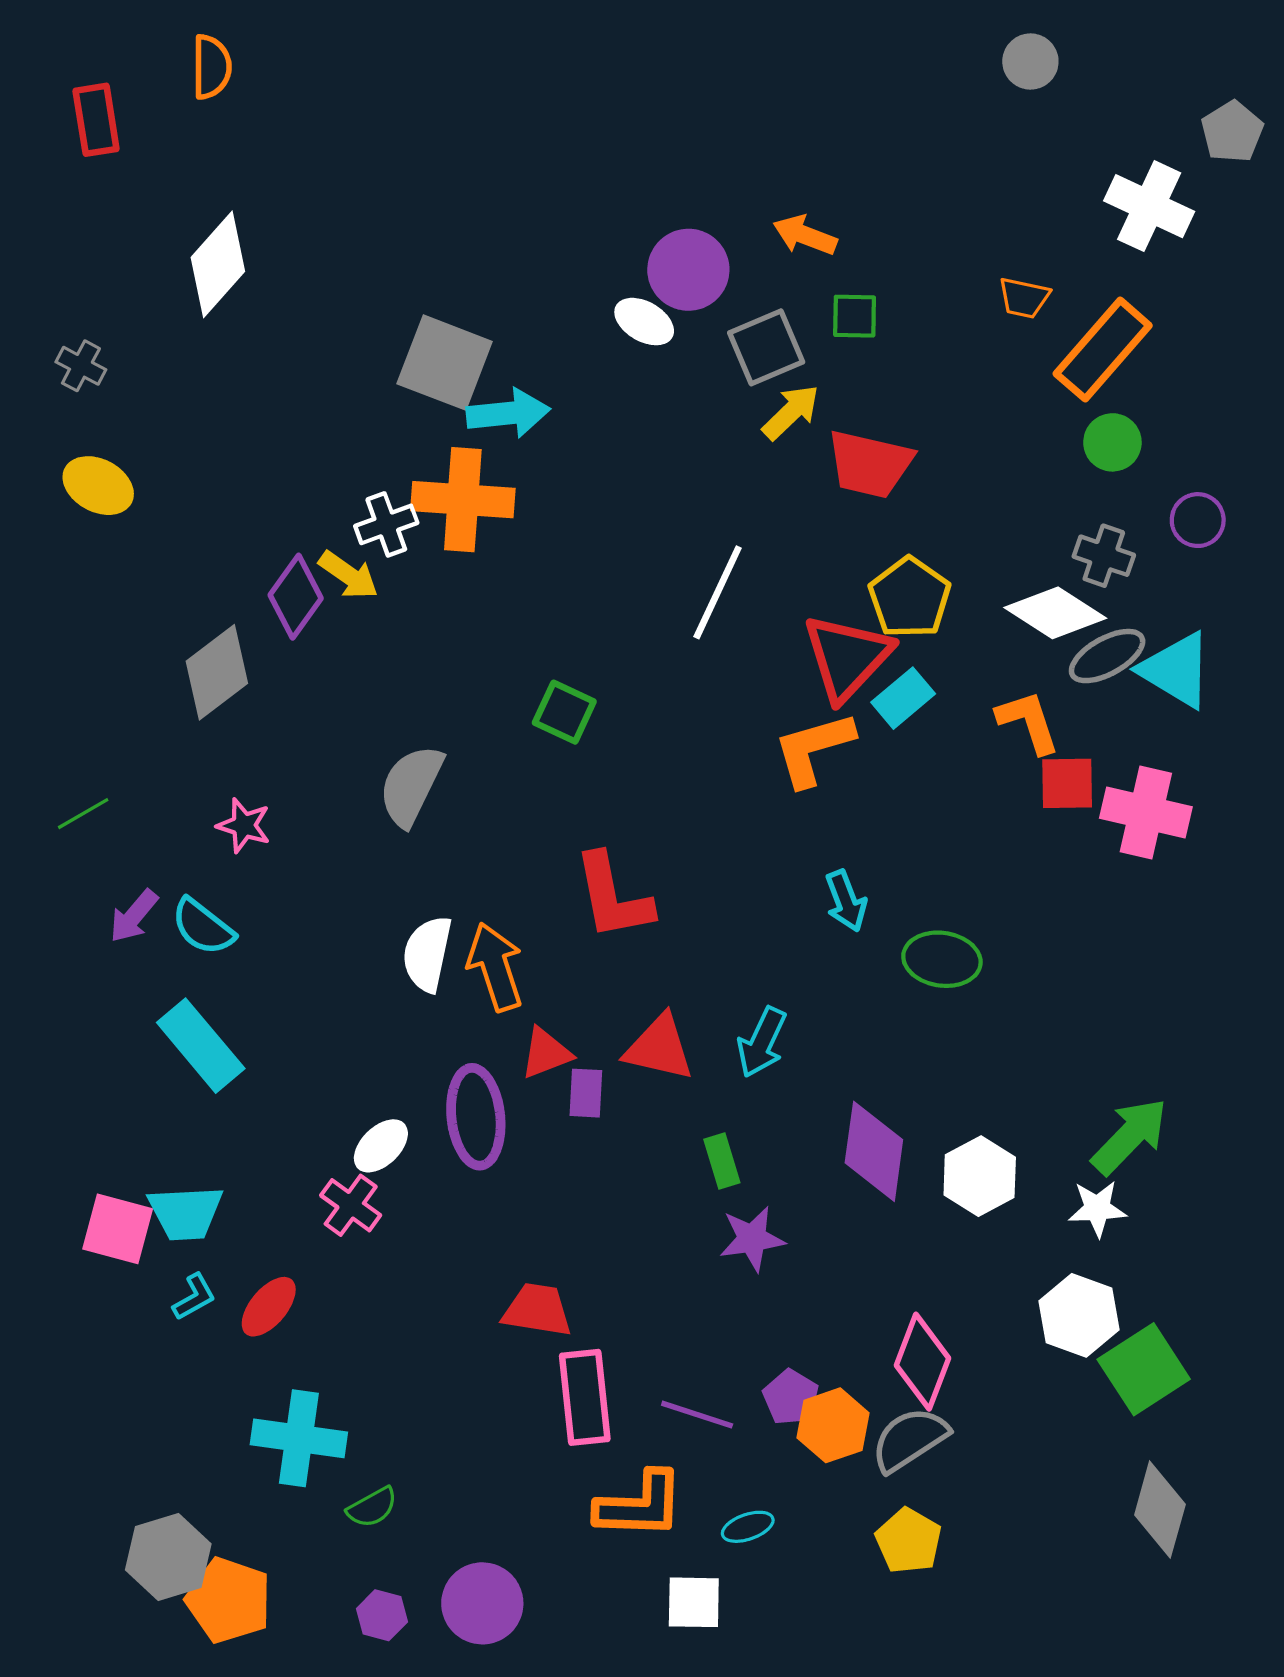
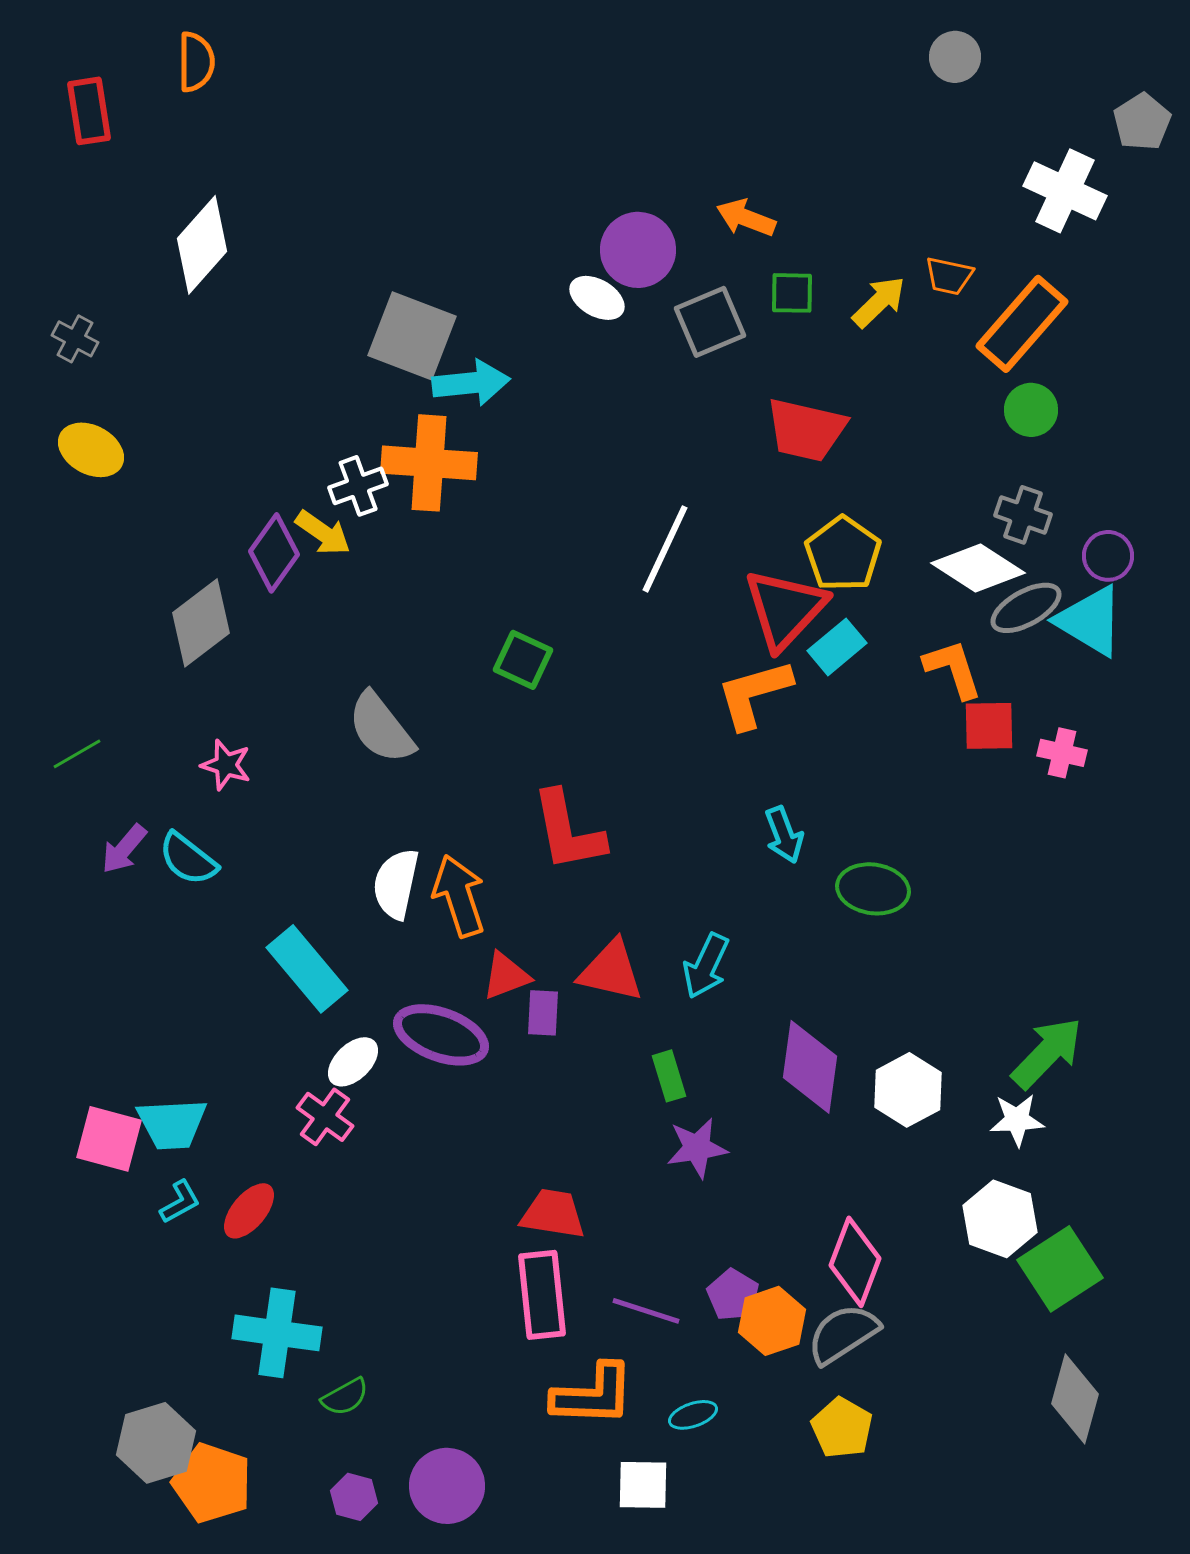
yellow arrow: (791, 412) -> (879, 302), moved
purple circle: (1198, 520) -> (1108, 556), moved
gray semicircle: (411, 786) -> (381, 728), turned -64
pink cross: (1146, 812) -> (1062, 753), size x0.6
cyan rectangle: (201, 1046) -> (307, 969), moved
purple ellipse: (476, 1117) -> (441, 1035), turned -64
red trapezoid: (537, 1310) -> (553, 1214), moved

